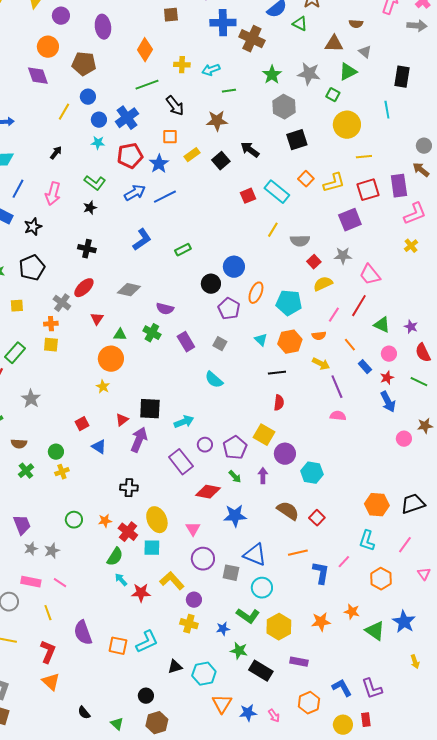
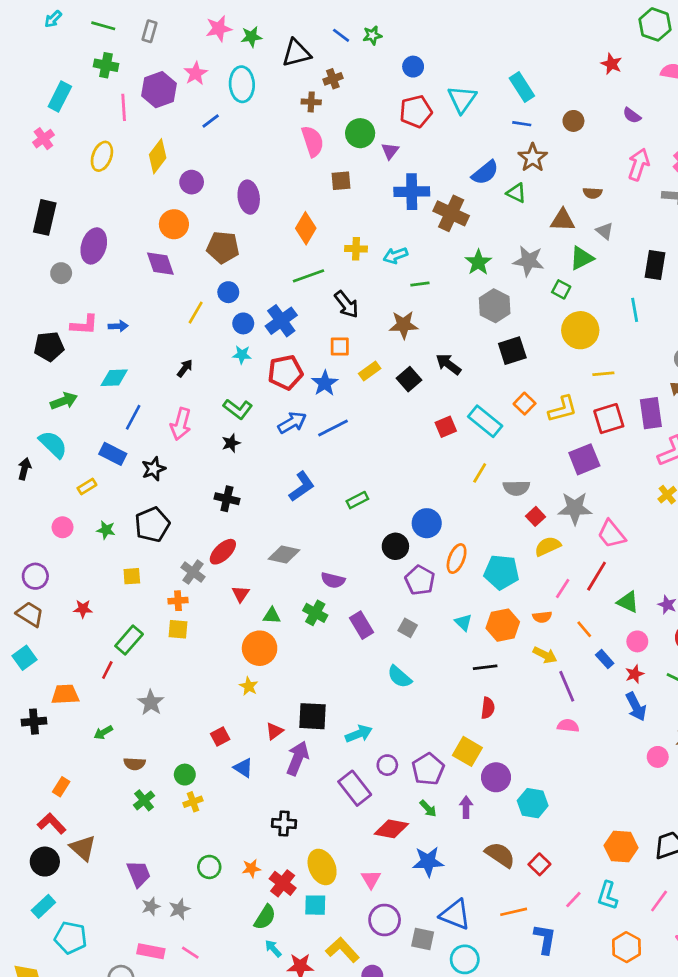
gray star: (343, 256) -> (575, 508), size x1.4
pink line: (344, 562) -> (573, 900), moved

